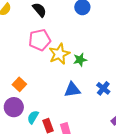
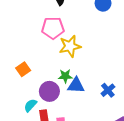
green star: (80, 60) -> (65, 76), moved
purple circle: (14, 107) -> (49, 91), moved

